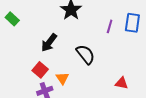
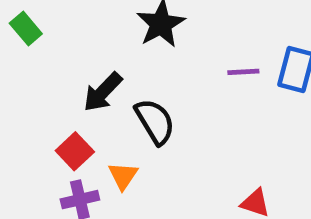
purple line: (110, 26) -> (243, 72), turned 64
black semicircle: (86, 54) -> (155, 121), moved

